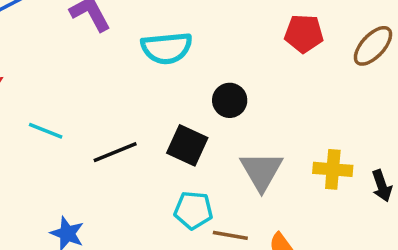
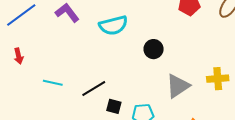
black square: (187, 145) -> (114, 106), moved, size x0.7
gray triangle: (261, 171) -> (178, 86), turned 36

